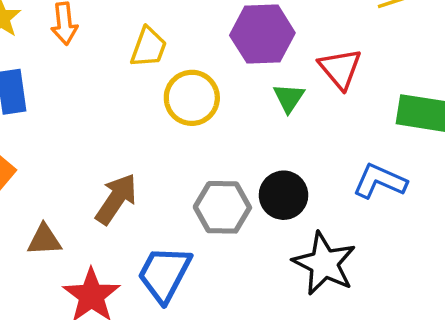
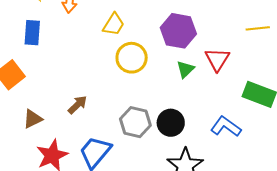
brown arrow: (116, 199) -> (77, 105), size x0.7
brown triangle: (44, 240) -> (33, 119), turned -35

